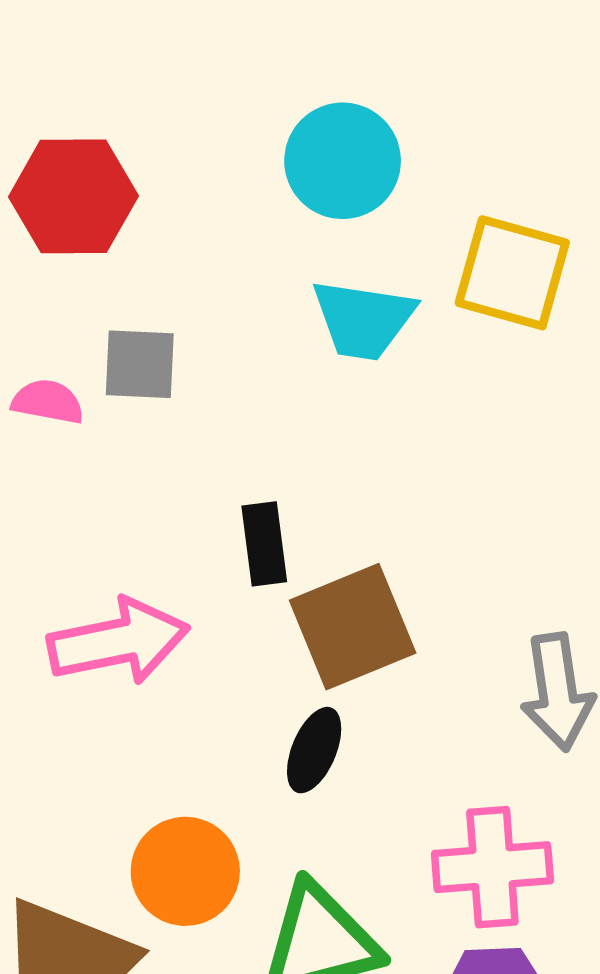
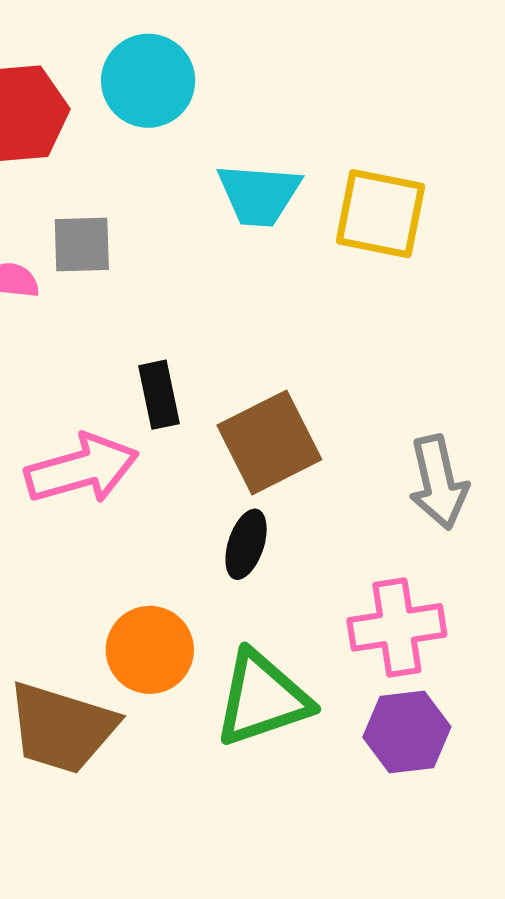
cyan circle: (343, 161) -> (148, 81), moved
yellow square: (512, 273) -> (380, 214), moved
black rectangle: (264, 544) -> (159, 395), moved

